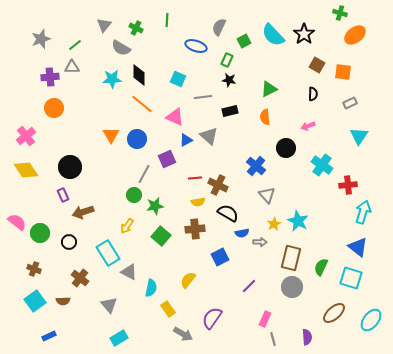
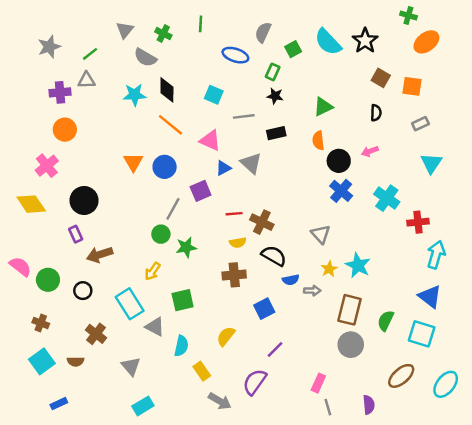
pink cross: (26, 136) -> (47, 166), moved
black circle: (286, 148) -> (339, 161), moved
blue cross: (256, 166) -> (341, 191), moved
green square: (161, 236) -> (183, 300), moved, turned 36
purple line: (249, 286) -> (275, 349), moved

